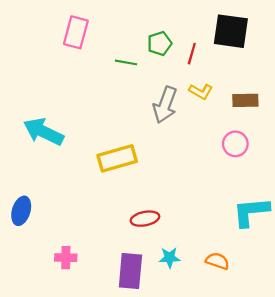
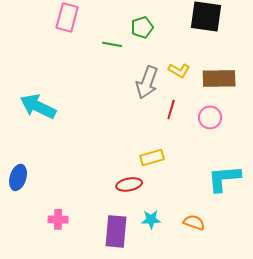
red line: (192, 54) -> (171, 109), moved
brown rectangle: (245, 100) -> (219, 78), size x1.4
yellow rectangle: (117, 158) -> (152, 157), moved, size x0.7

